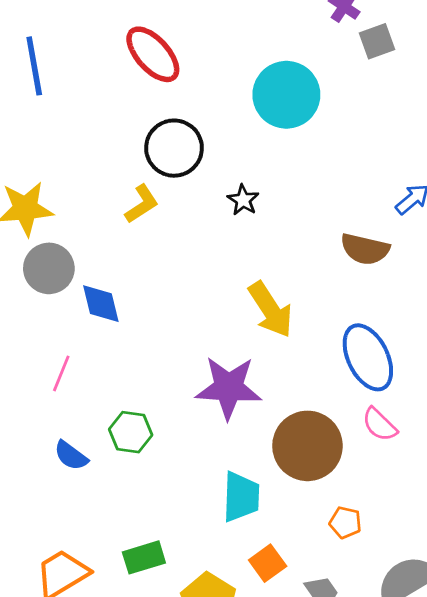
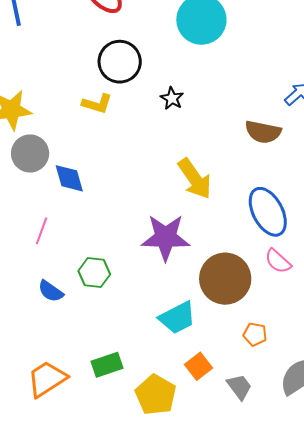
yellow L-shape: (142, 204) -> (97, 104), turned 52
cyan trapezoid: (241, 497) -> (177, 318), turned 63

